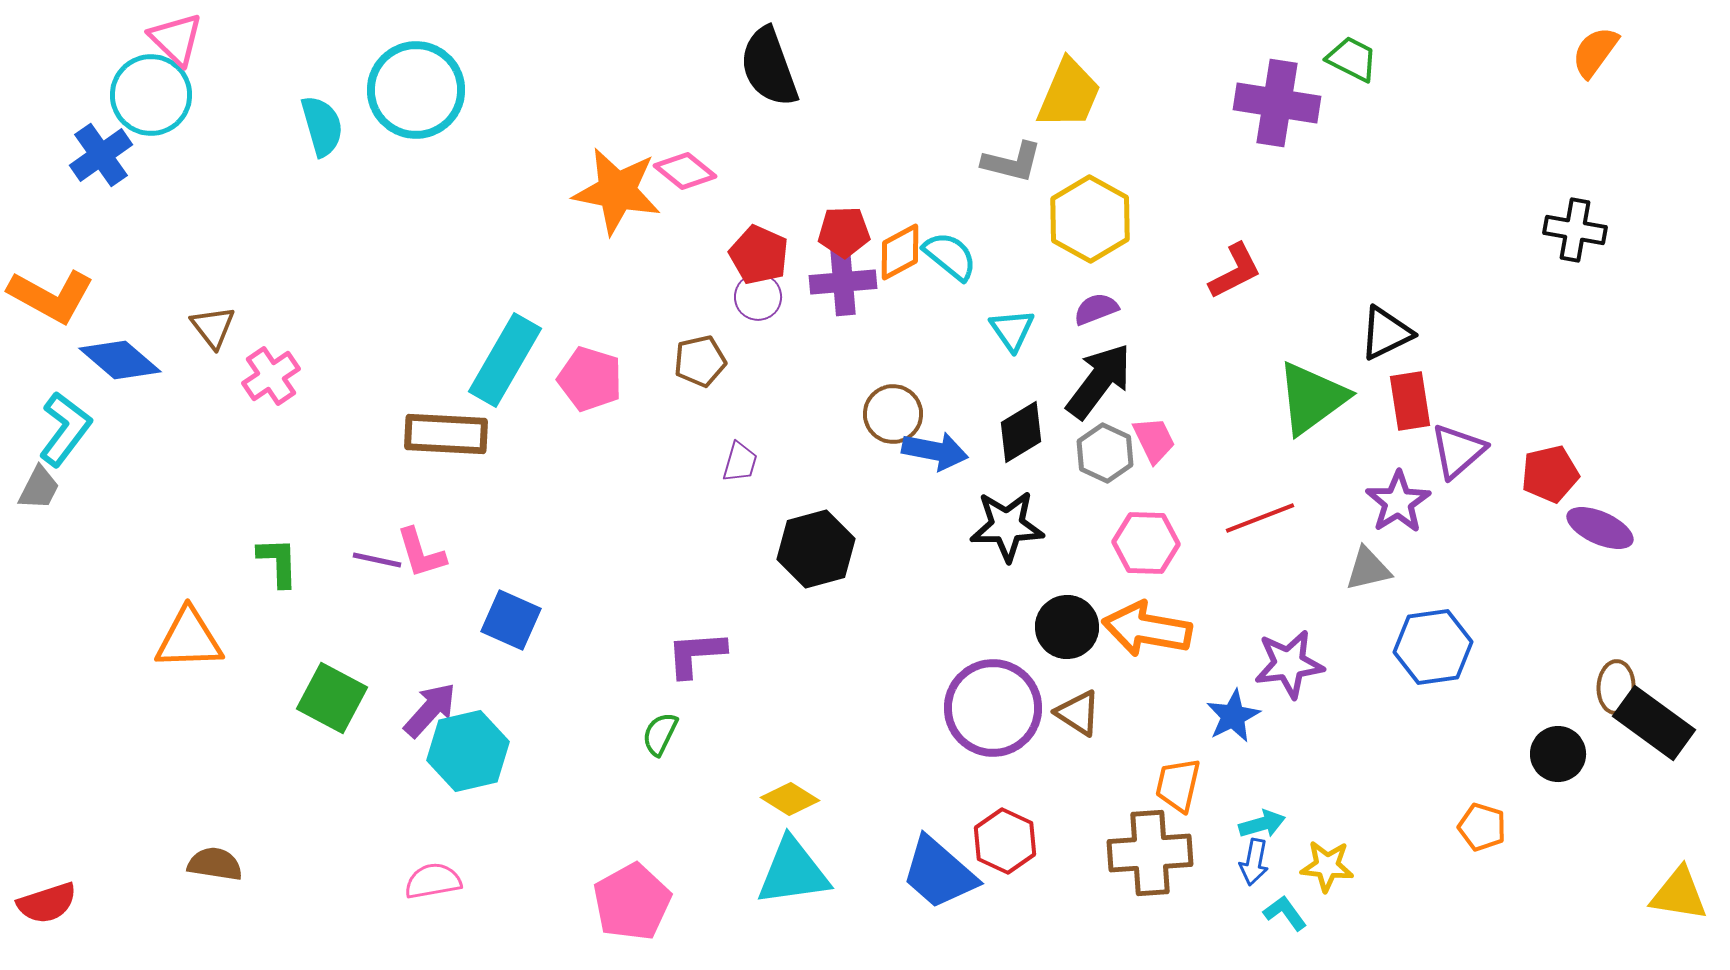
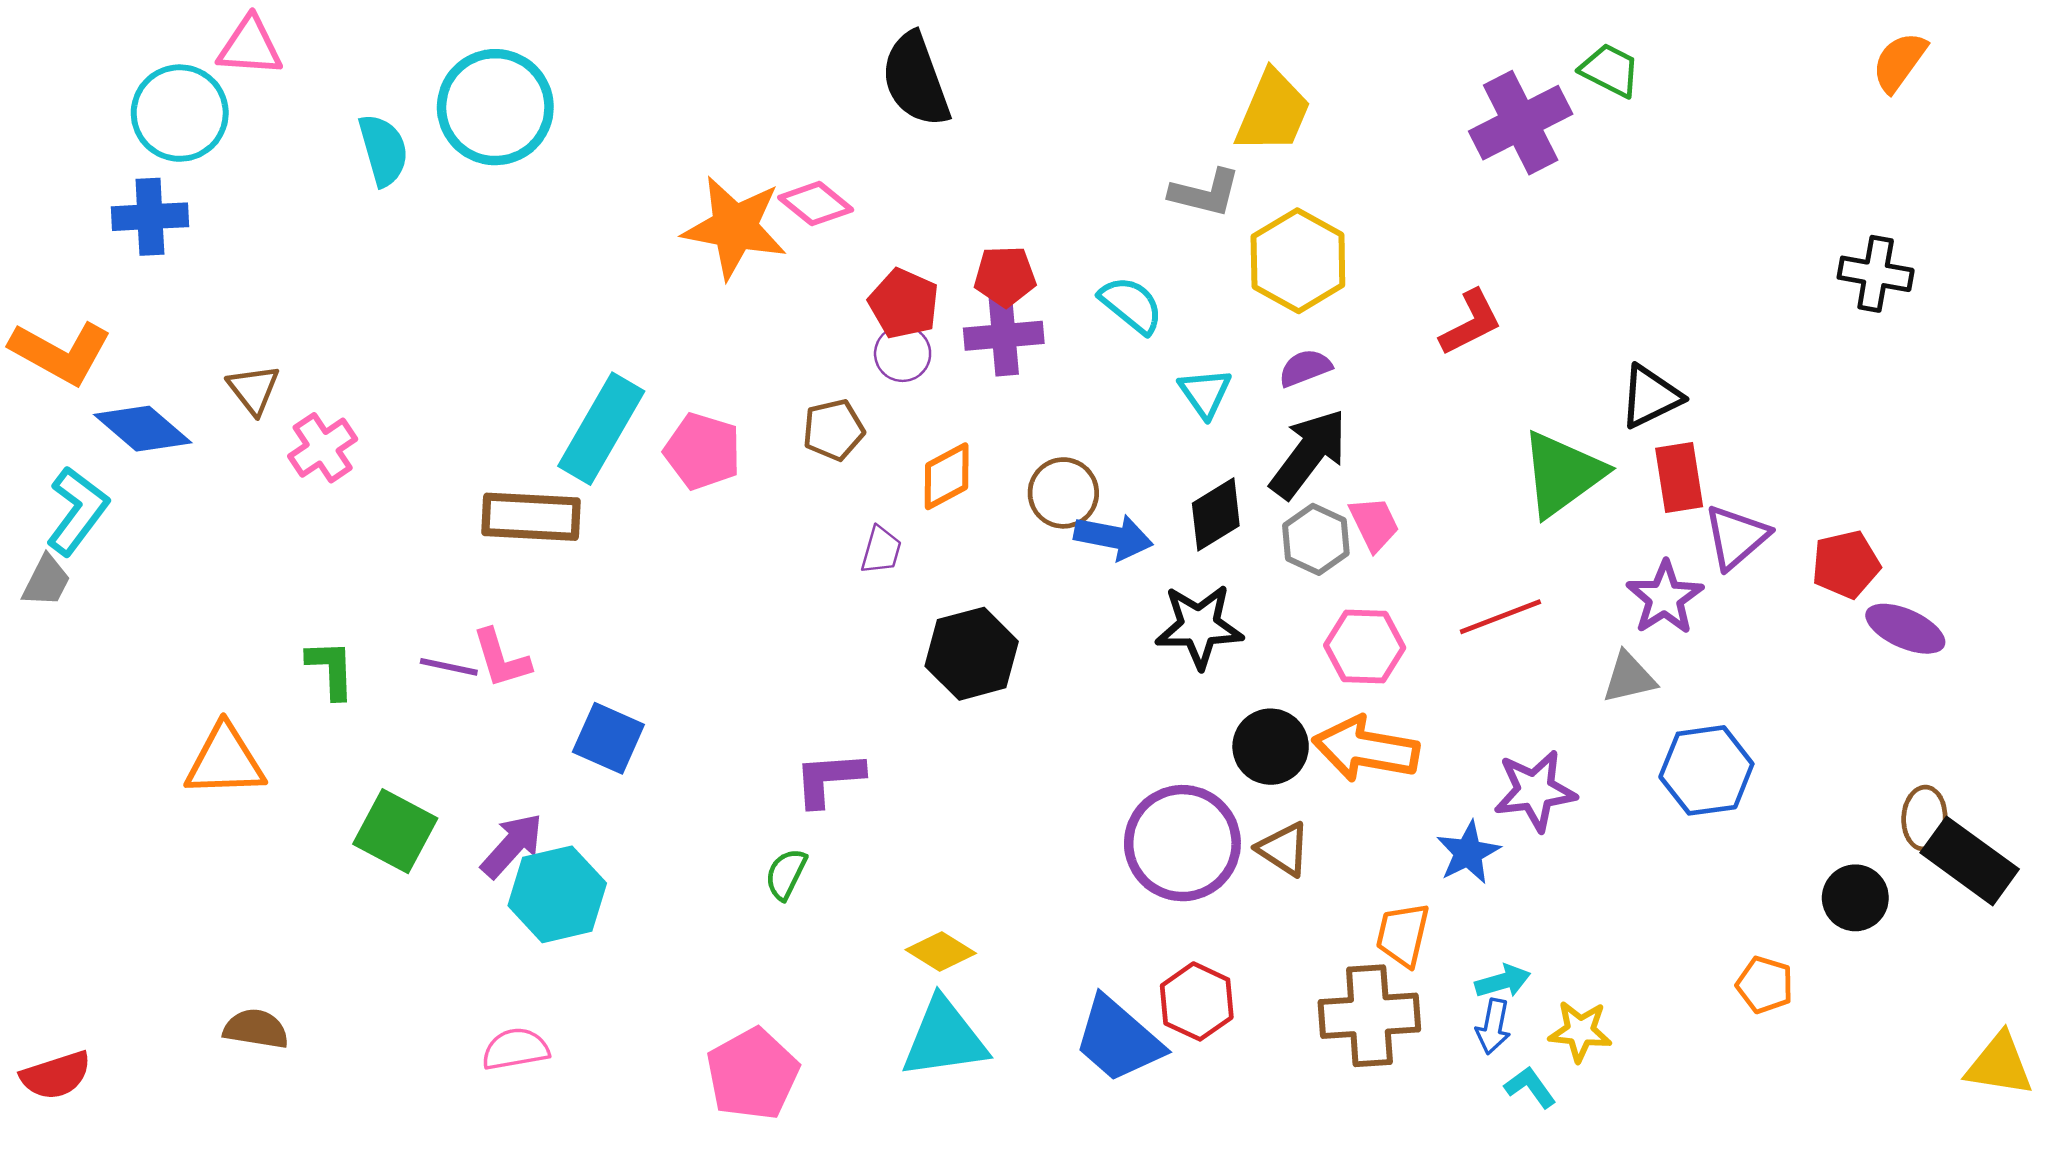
pink triangle: (176, 39) -> (250, 46), moved, turned -40
purple cross: (1277, 103) -> (1521, 123), turned -36
blue cross: (101, 155) -> (150, 217), moved, turned 32
orange diamond: (900, 252) -> (947, 476), moved

